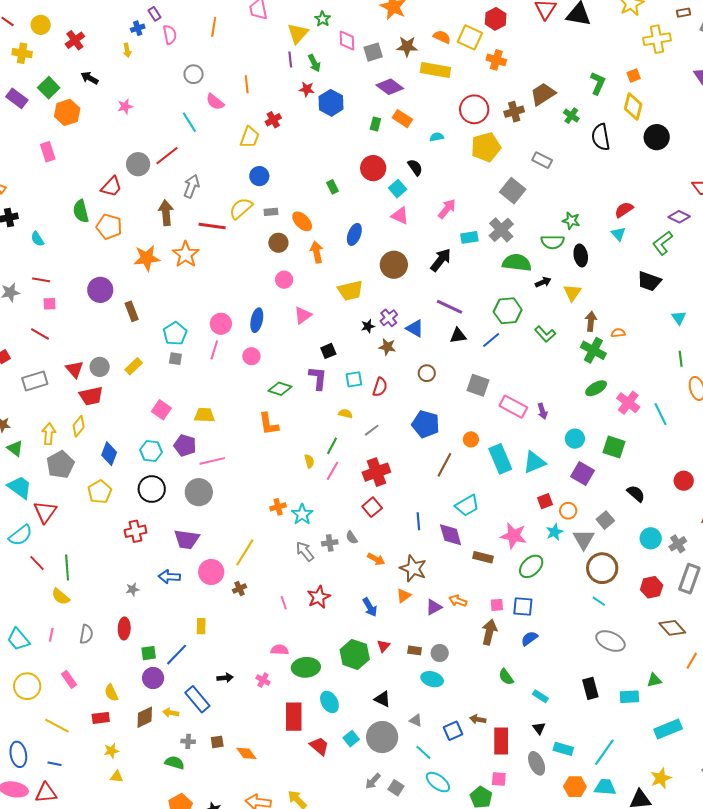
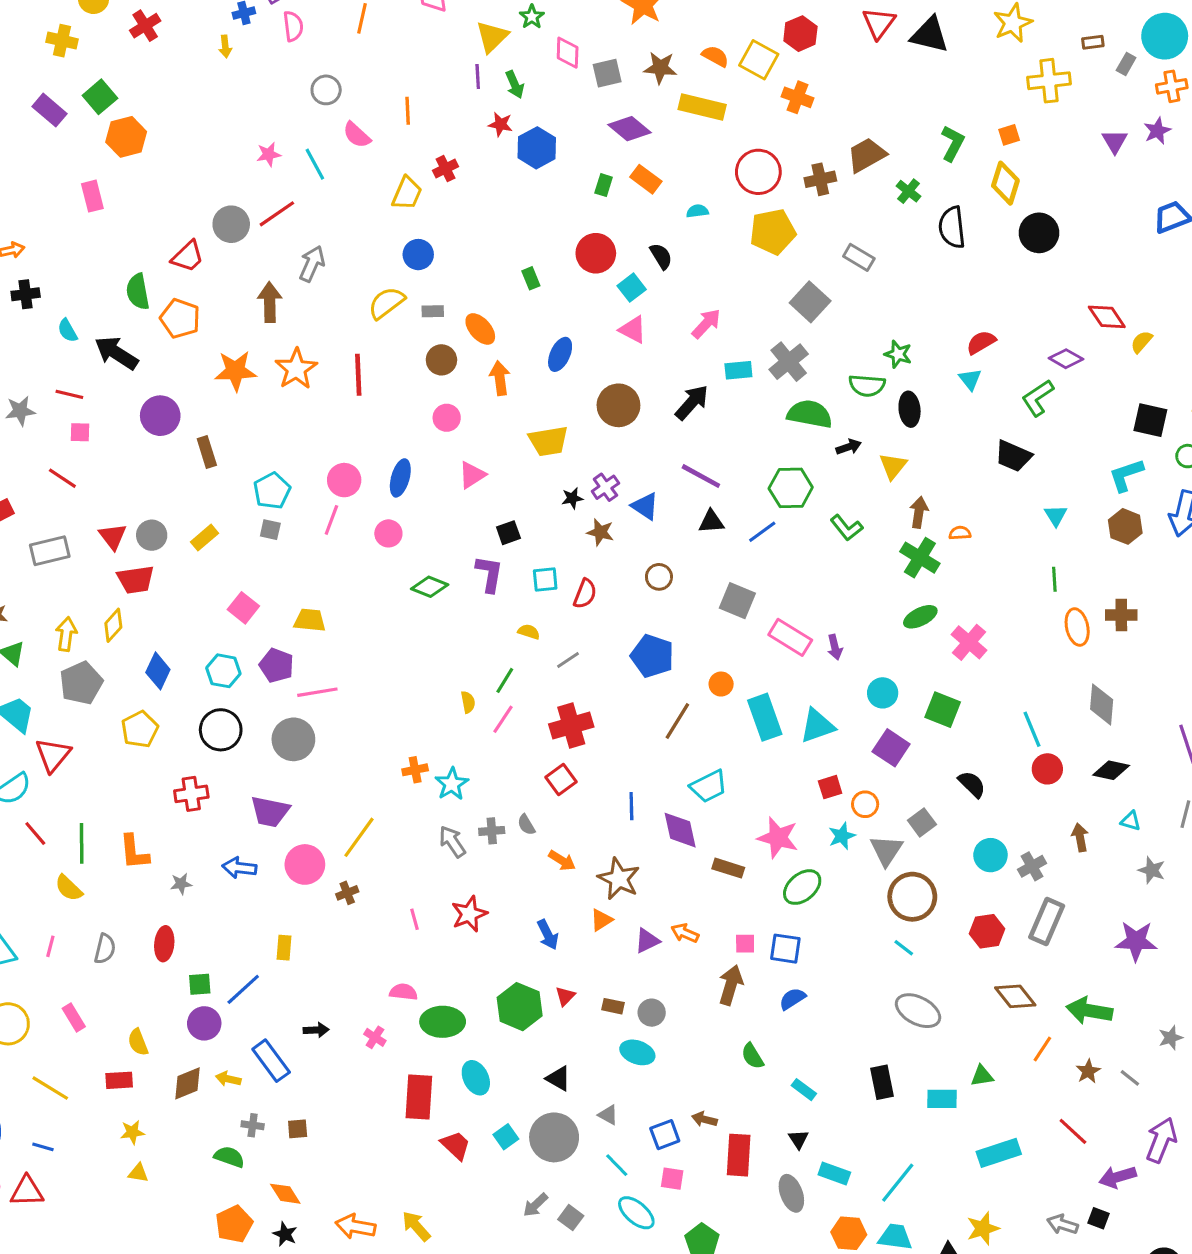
black arrow: (90, 78) -> (116, 353), moved, size x1.6
pink star: (125, 106) -> (269, 154), moved
red line: (212, 226) -> (358, 375), moved, turned 76
cyan line: (661, 414) -> (1032, 729), moved
orange L-shape: (269, 424) -> (134, 852), moved
orange diamond: (246, 753) -> (285, 1194), moved
pink square: (499, 779) -> (672, 1179), moved

